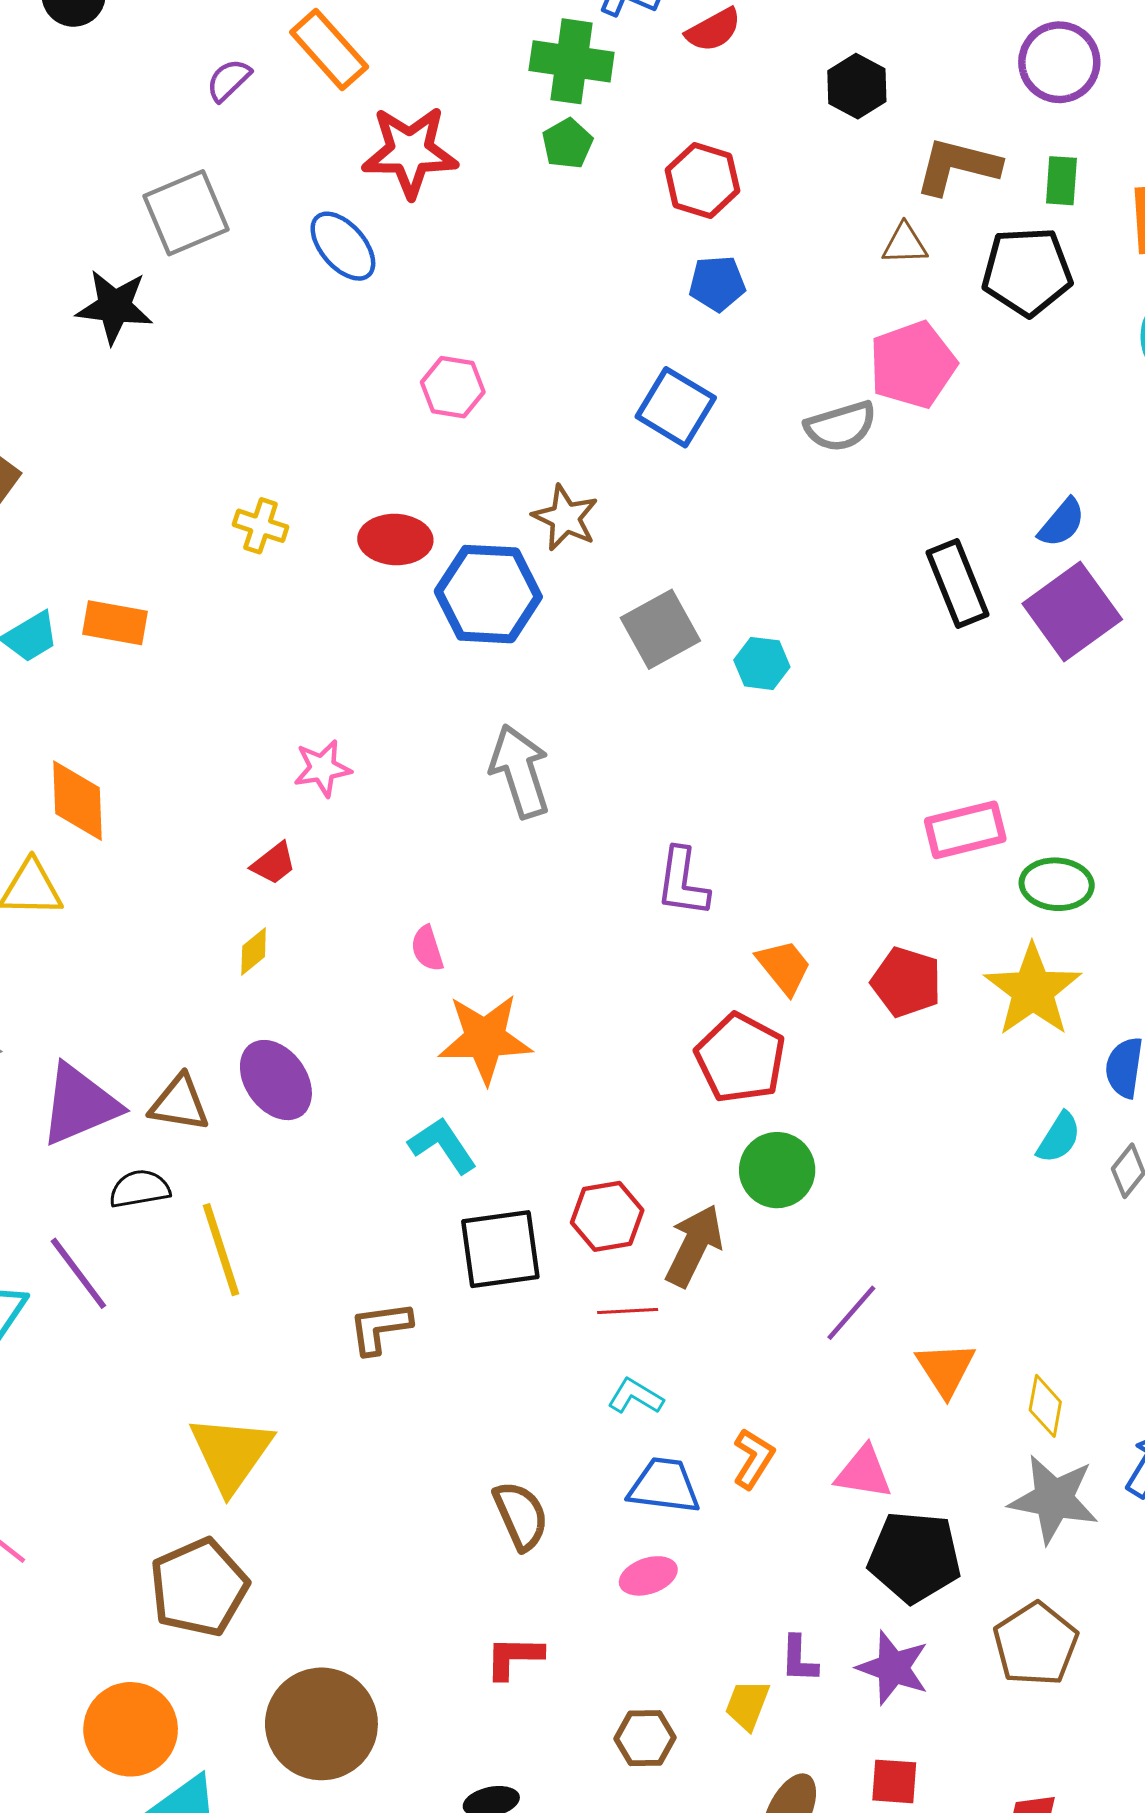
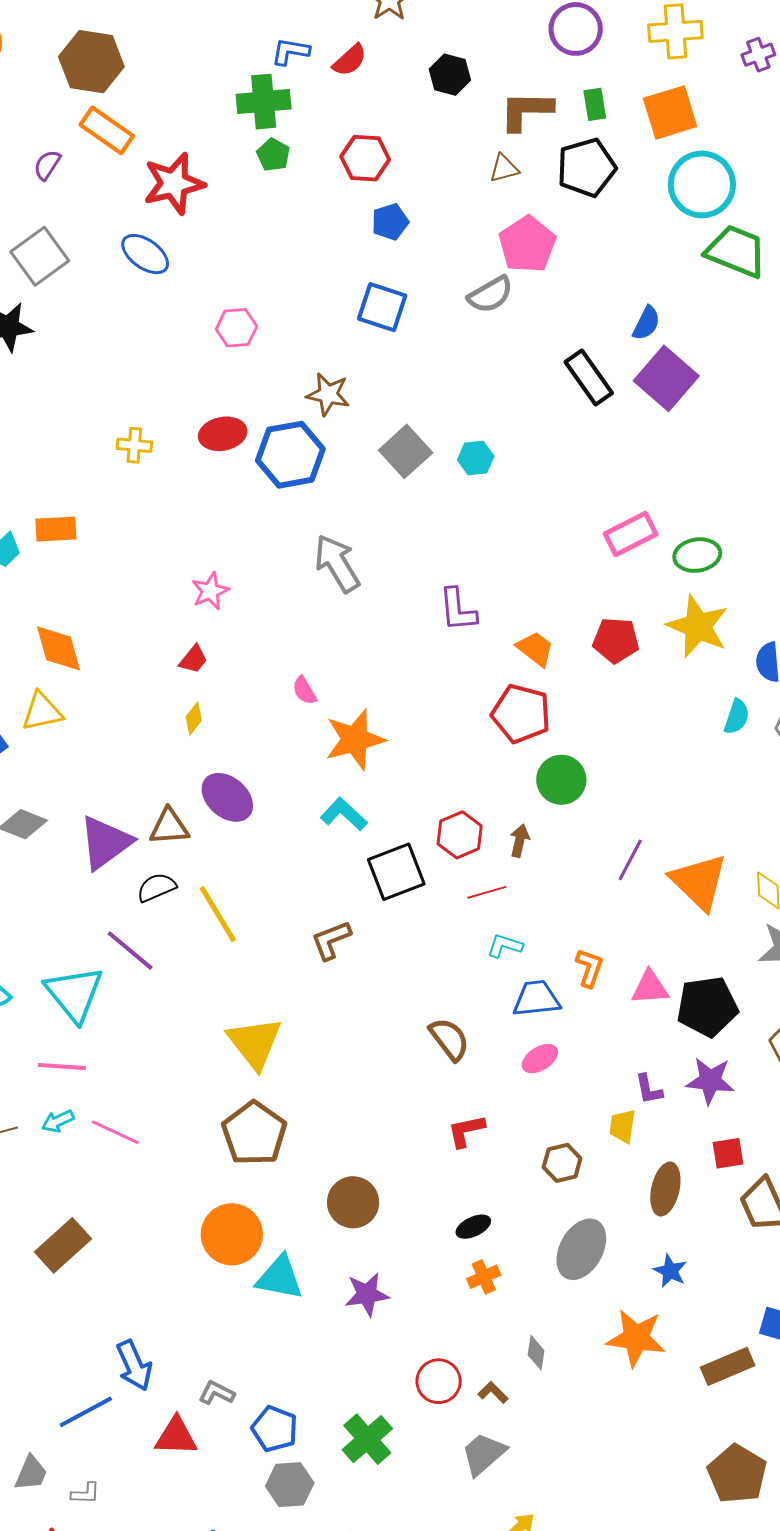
brown arrow: (694, 1246) -> (520, 841), size x0.6
orange triangle: (946, 1369) -> (699, 882), size x1.5
pink triangle: (864, 1472) -> (650, 988), moved
brown circle: (321, 1724) -> (353, 1202), size x0.7

